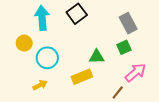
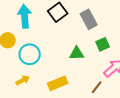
gray rectangle: (128, 23) -> (89, 19), moved
yellow rectangle: (82, 77) -> (58, 83), moved

